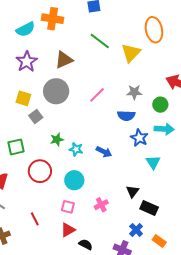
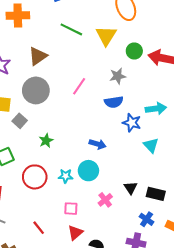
green circle: (160, 105) -> (134, 51), moved
cyan star: (76, 149) -> (66, 176), moved
cyan circle: (74, 180) -> (88, 171), moved
black triangle: (133, 191) -> (131, 188), moved

